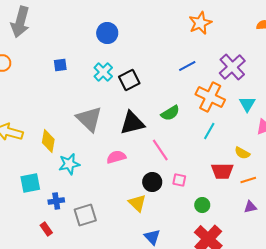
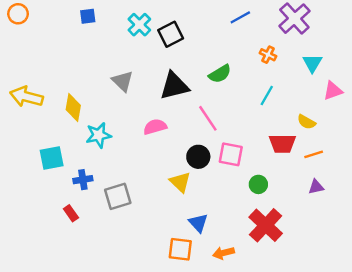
orange cross: (210, 97) -> (268, 55), size x0.5
gray triangle: (89, 119) -> (123, 81), size x0.7
pink square: (179, 180) -> (231, 154), size x1.5

